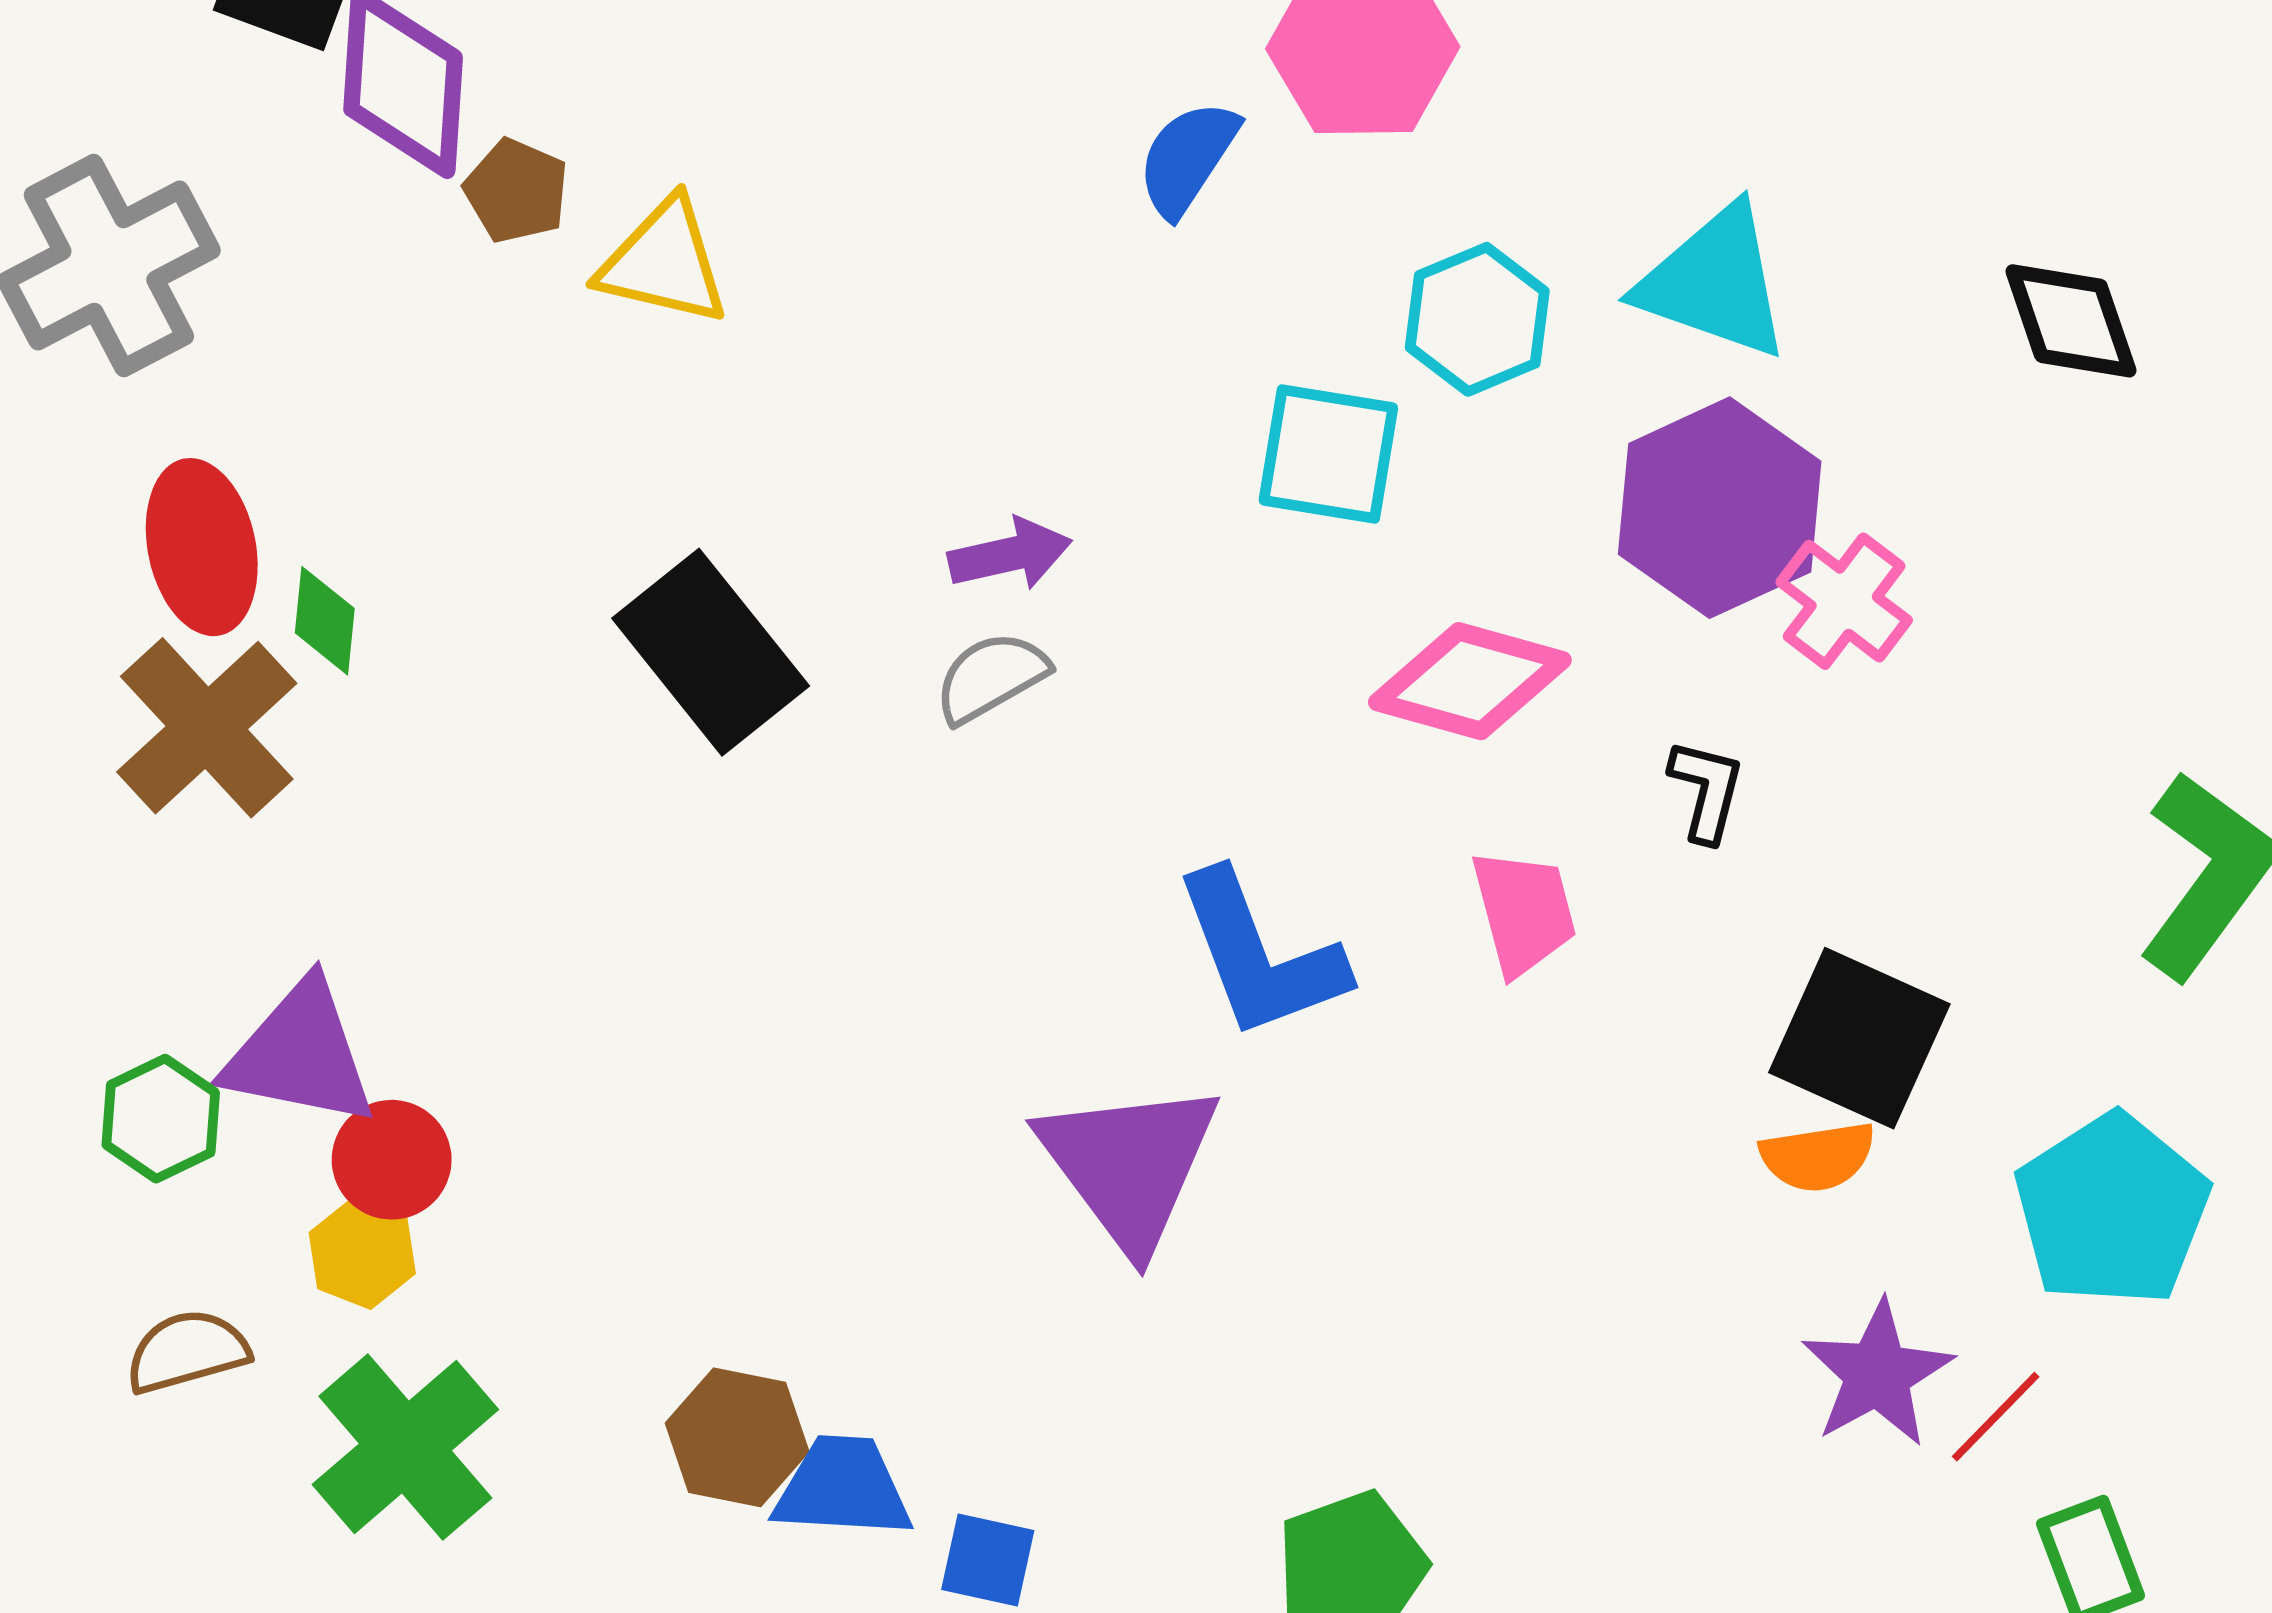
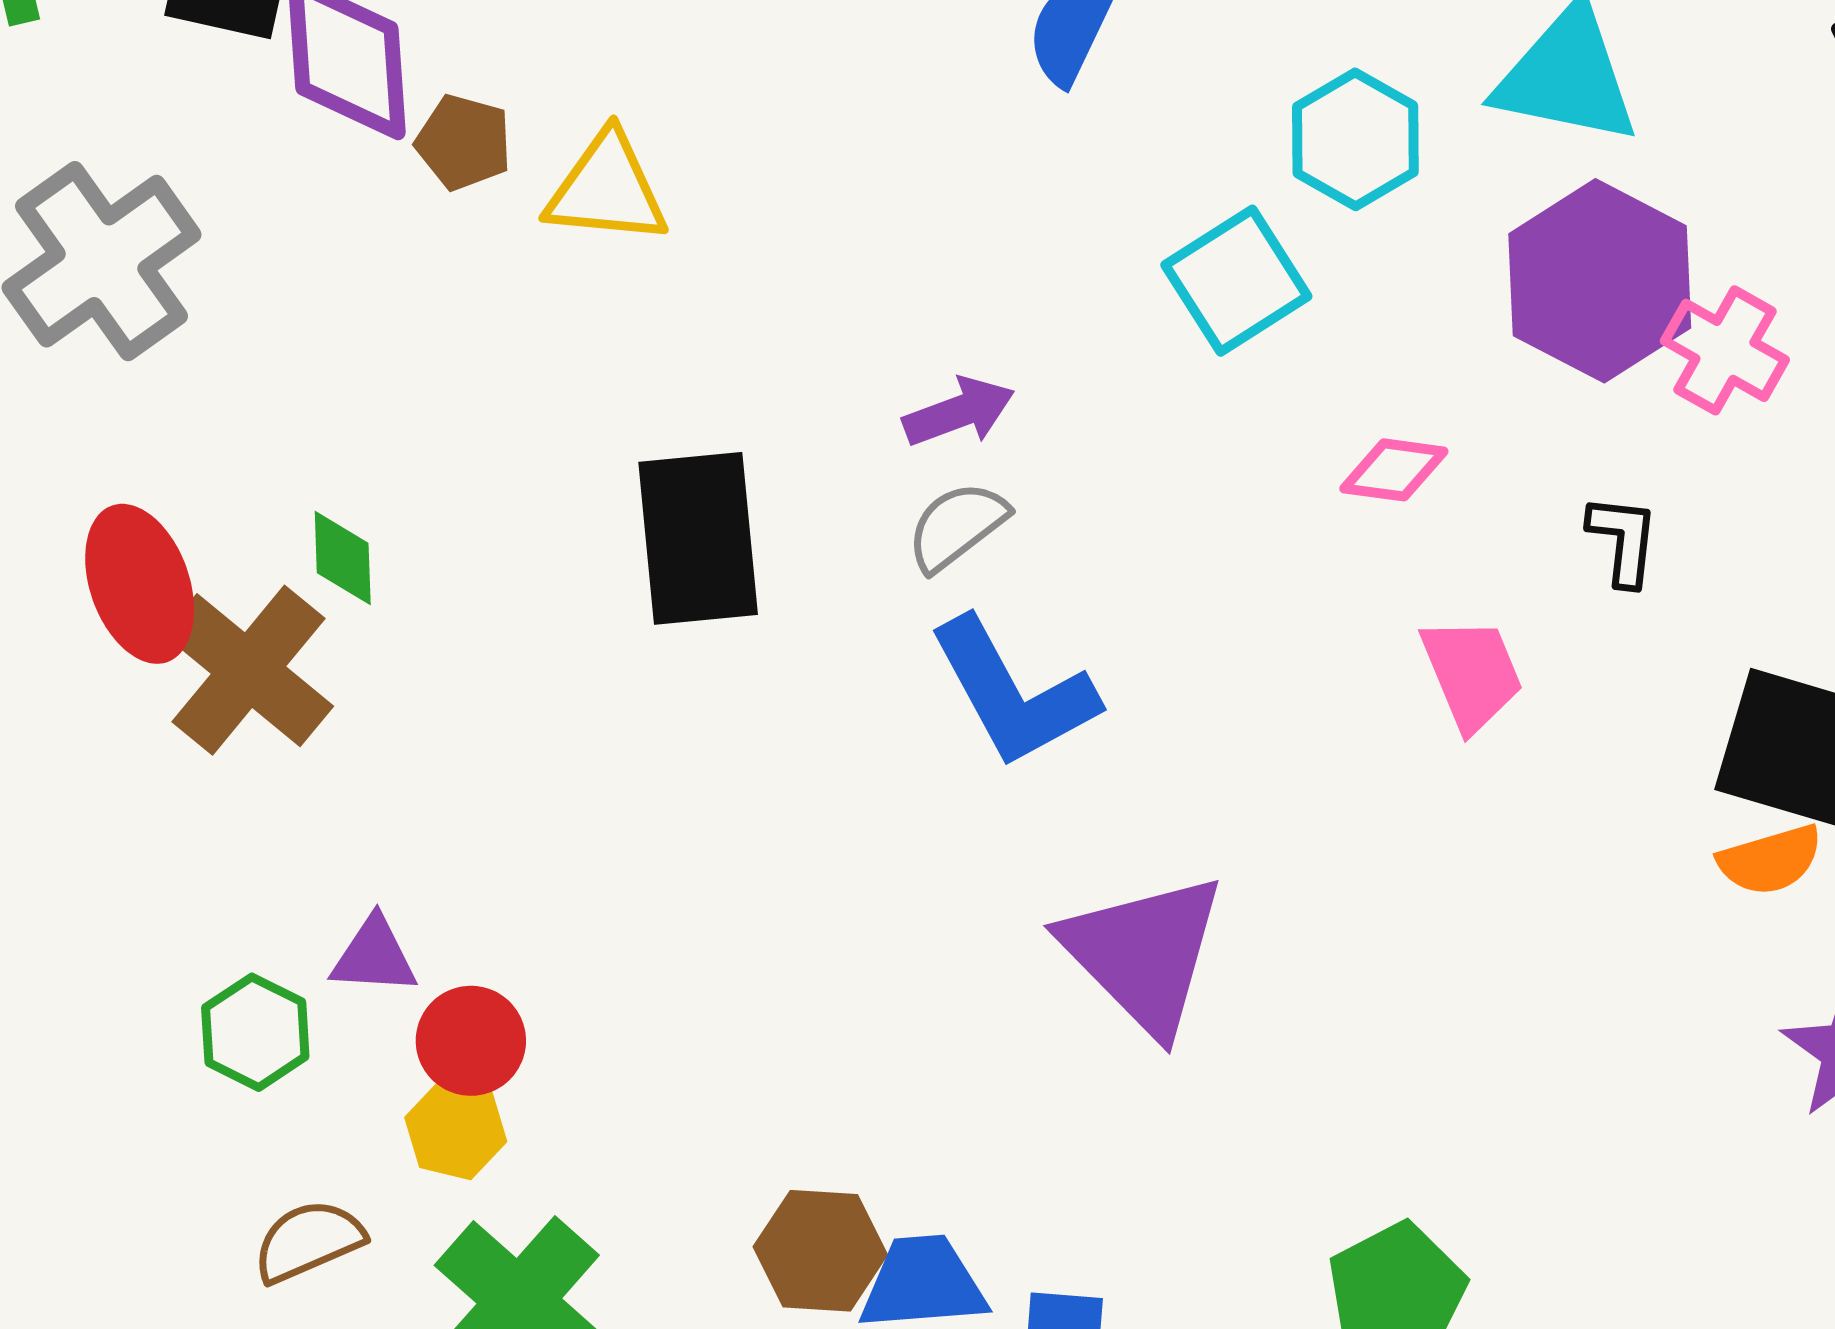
cyan square: (1328, 454) -> (1236, 281), turned -34
red ellipse: (202, 547) -> (140, 584), moved
black rectangle: (711, 652) -> (698, 538), turned 41
pink diamond: (1470, 681) -> (1394, 470), size x0.6
blue L-shape: (1260, 955) -> (1013, 693), moved
purple triangle: (300, 1054) -> (374, 956), size x0.6

